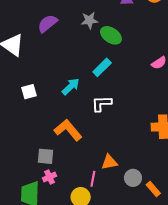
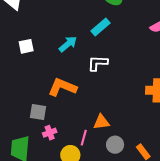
orange L-shape: (68, 130) -> (62, 87), turned -32
pink cross: (50, 177) -> (50, 133), moved
gray circle: (133, 178) -> (115, 145), moved

